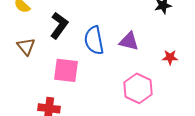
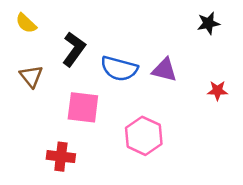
blue semicircle: (94, 40) -> (119, 69), turned -64
pink hexagon: (138, 88) -> (144, 136), moved

